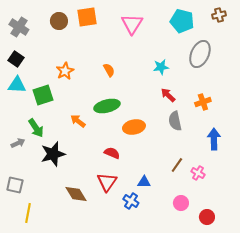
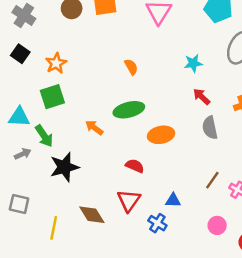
orange star: (65, 71) -> (56, 63), moved
cyan triangle: (17, 85) -> (19, 117), moved
yellow line: (28, 213) -> (54, 228), moved

